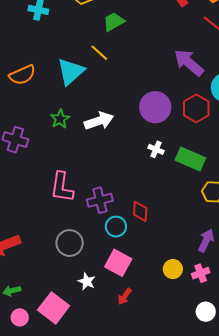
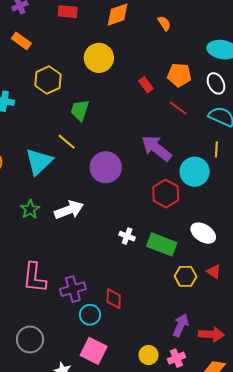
green trapezoid: (114, 22) -> (80, 110), turned -40
purple circle: (155, 107) -> (106, 167), moved
gray circle: (70, 243) -> (30, 339), moved

